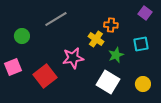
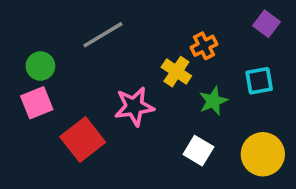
orange cross: (111, 25) -> (204, 46), turned -32
pink square: (13, 67) -> (37, 103), moved
white square: (108, 82) -> (198, 151), size x0.7
yellow circle: (143, 84) -> (263, 154), size x1.5

